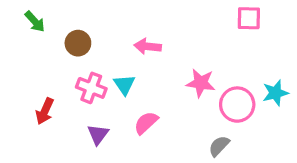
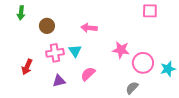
green arrow: (35, 22) -> (21, 13), turned 48
pink cross: (91, 88) -> (55, 53), turned -30
cyan star: (275, 93) -> (168, 69), moved
purple triangle: (98, 134) -> (59, 81), turned 40

